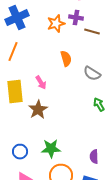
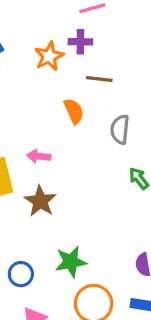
brown line: (92, 32) -> (99, 79), moved
gray semicircle: (92, 74) -> (120, 129), turned 72
pink arrow: (41, 83) -> (39, 156), turned 136

